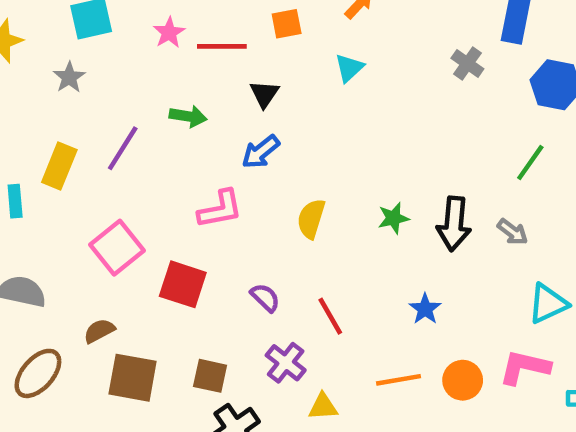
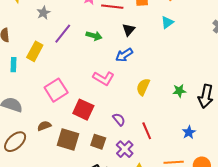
purple line: (123, 148) -> (63, 34), moved
pink L-shape: (220, 209) -> (103, 78), turned 35
brown square: (210, 376) -> (98, 142), moved
brown square: (133, 378) -> (68, 139), moved

